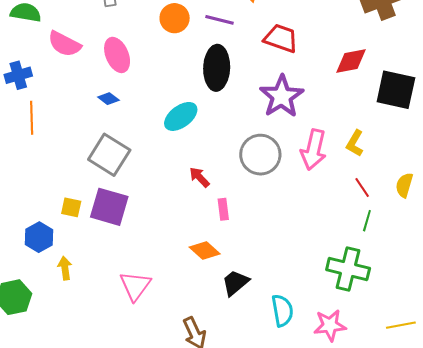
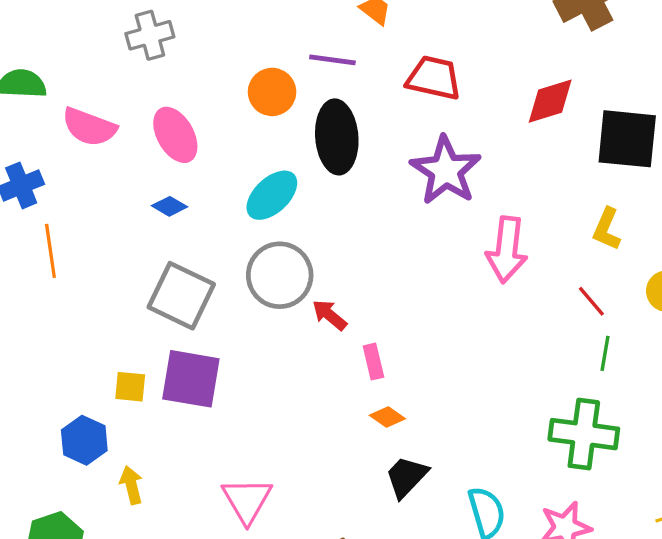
orange circle: (175, 18) -> (272, 92), moved
cyan ellipse: (181, 116) -> (272, 195), moved
yellow L-shape: (355, 143) -> (607, 229), moved
gray circle: (260, 155) -> (280, 275), moved
orange diamond: (205, 250) -> (387, 417), moved, size x0.7

